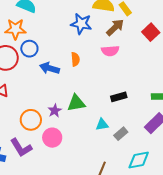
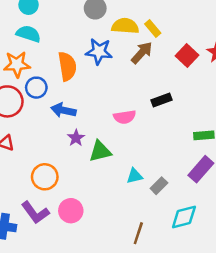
pink semicircle: (110, 51) -> (125, 117), moved
orange semicircle: (75, 59) -> (67, 66), moved, size x1.6
black rectangle: (119, 97) -> (162, 100), moved
purple star: (55, 111) -> (76, 138), moved
pink circle: (52, 138) -> (71, 211), moved

